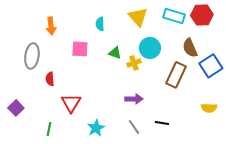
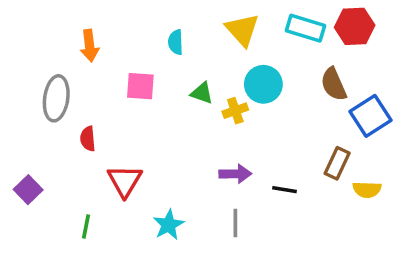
brown rectangle: (176, 75) -> (337, 163), moved, size x0.7
black line: (162, 123) -> (284, 190), moved
gray line: (134, 127) -> (235, 223), turned 35

